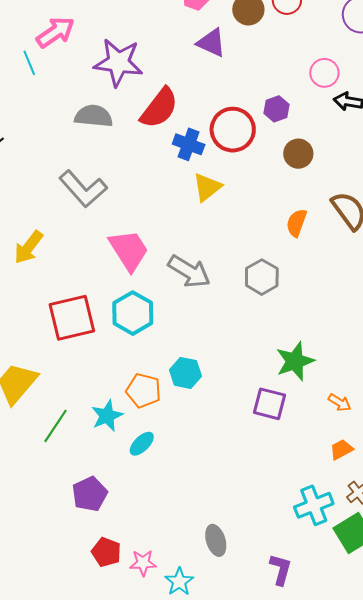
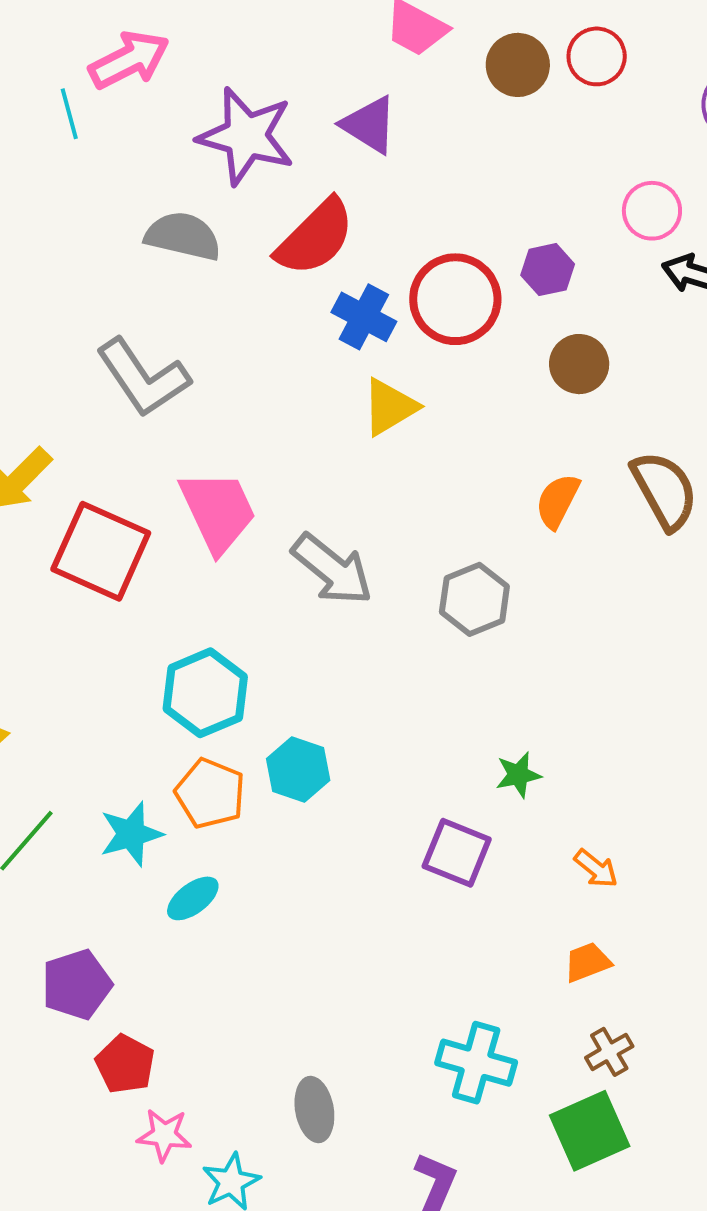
purple triangle: (211, 43) -> (369, 125), moved
cyan hexagon: (133, 313) -> (205, 693), moved
red square: (72, 318) -> (101, 551), moved, turned 30
green star: (295, 361) -> (518, 775), size x0.6
cyan cross: (314, 505) -> (476, 1063), moved, turned 30
red pentagon: (106, 552) -> (125, 1064), moved

